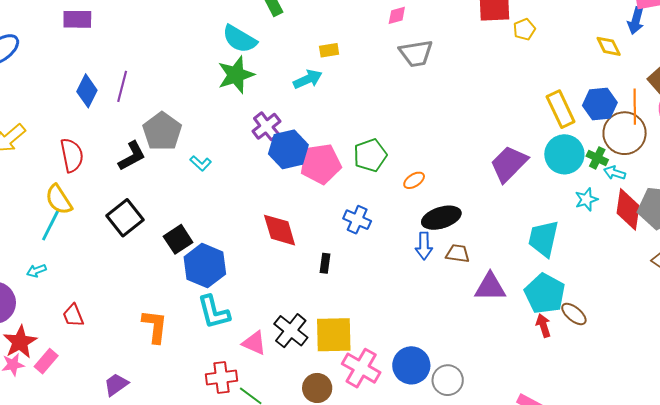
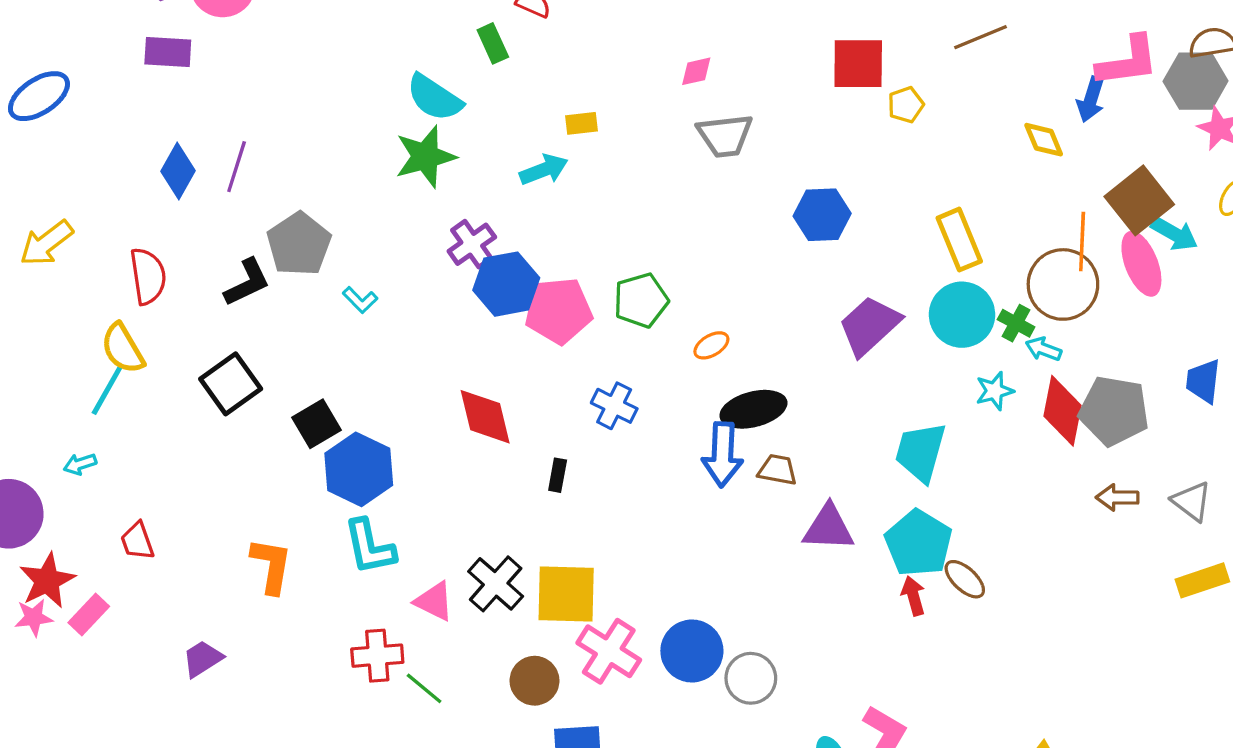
blue hexagon: (600, 104) -> (822, 215), moved
blue arrow: (424, 246) -> (722, 454), size x1.4

